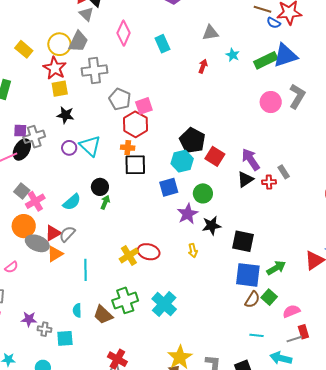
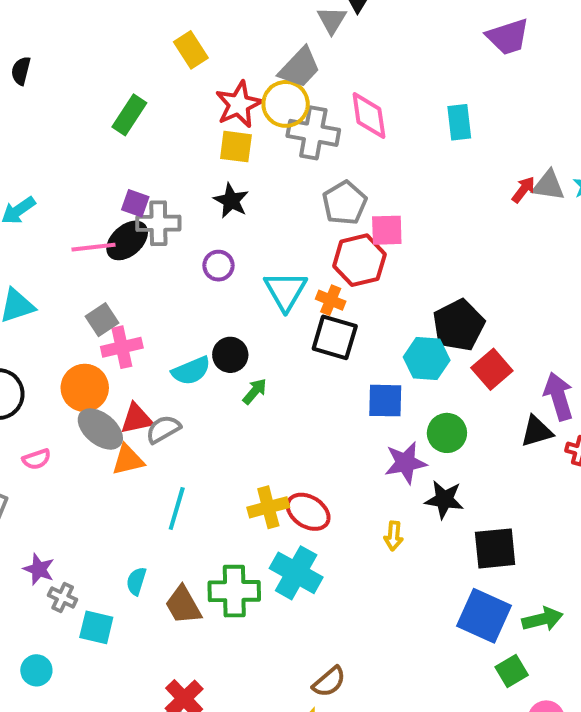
pink diamond: (124, 33) -> (369, 116), moved, turned -50
gray triangle: (210, 33) -> (548, 186), moved
yellow circle: (59, 44) -> (286, 104), moved
cyan triangle: (90, 146) -> (285, 291), moved
black circle: (100, 187) -> (230, 355), moved
black square: (243, 241) -> (495, 548), turned -35
brown semicircle: (252, 300) -> (329, 682), moved
cyan cross: (164, 304) -> (296, 573), moved, turned -30

